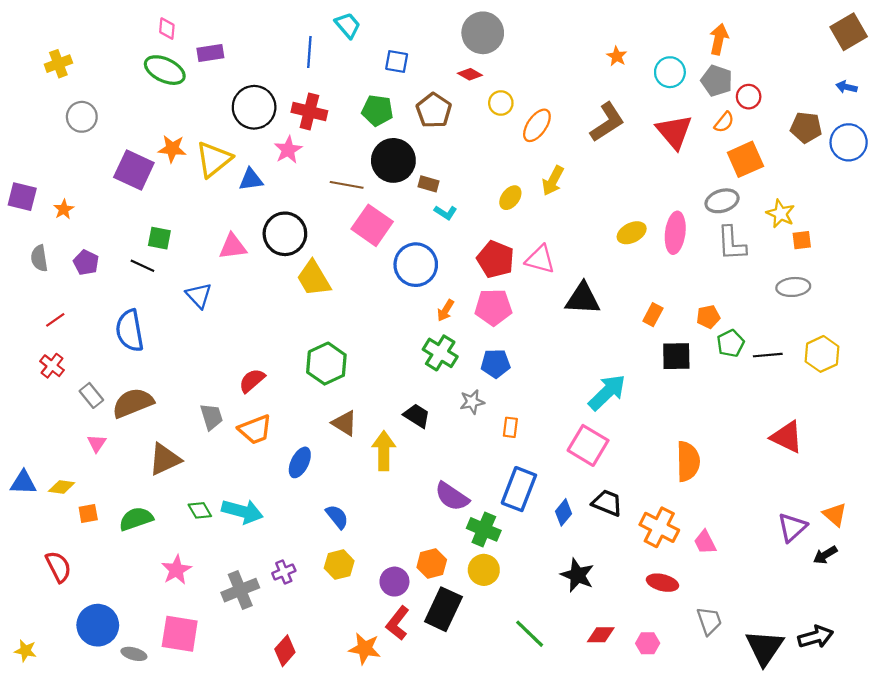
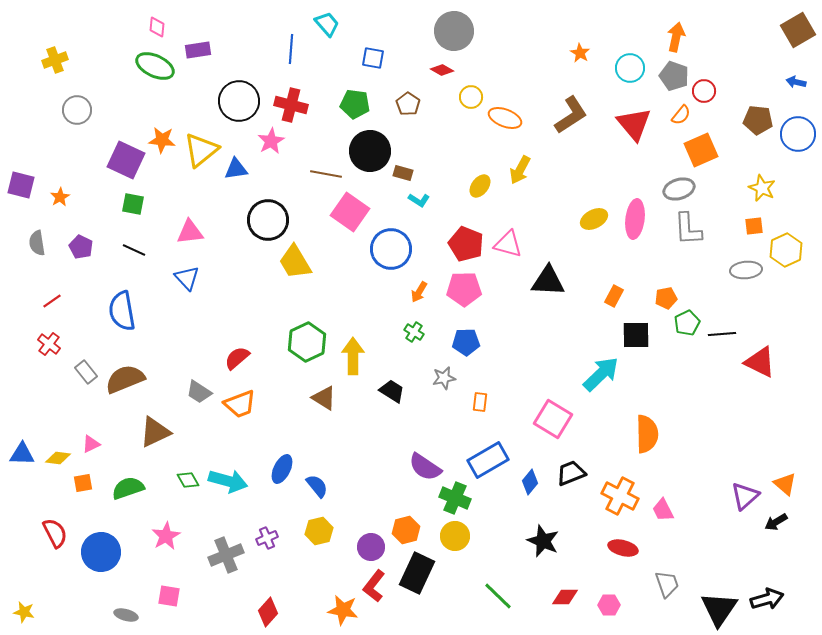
brown pentagon: (434, 110) -> (408, 104), size x0.7
orange ellipse: (537, 125) -> (505, 118), turned 76
yellow star: (781, 214) -> (762, 188), moved
green square: (159, 238) -> (133, 204), moved
pink triangle: (233, 247) -> (190, 232), moved
green cross: (440, 353) -> (414, 332), size x0.6
yellow hexagon: (822, 354) -> (786, 250), moved
cyan arrow: (607, 392) -> (601, 374), moved
gray trapezoid: (212, 417) -> (199, 392), turned 140
red triangle: (787, 437) -> (760, 362), moved
pink triangle: (97, 443) -> (91, 444), moved, turned 30
yellow arrow: (384, 451) -> (353, 356), moved
blue ellipse: (300, 462) -> (282, 469), moved
blue rectangle: (519, 489) -> (488, 460), turned 39
black trapezoid: (607, 503) -> (571, 473), turned -44
blue circle: (98, 625) -> (101, 552), moved
pink square: (180, 634) -> (169, 596), size x0.6

